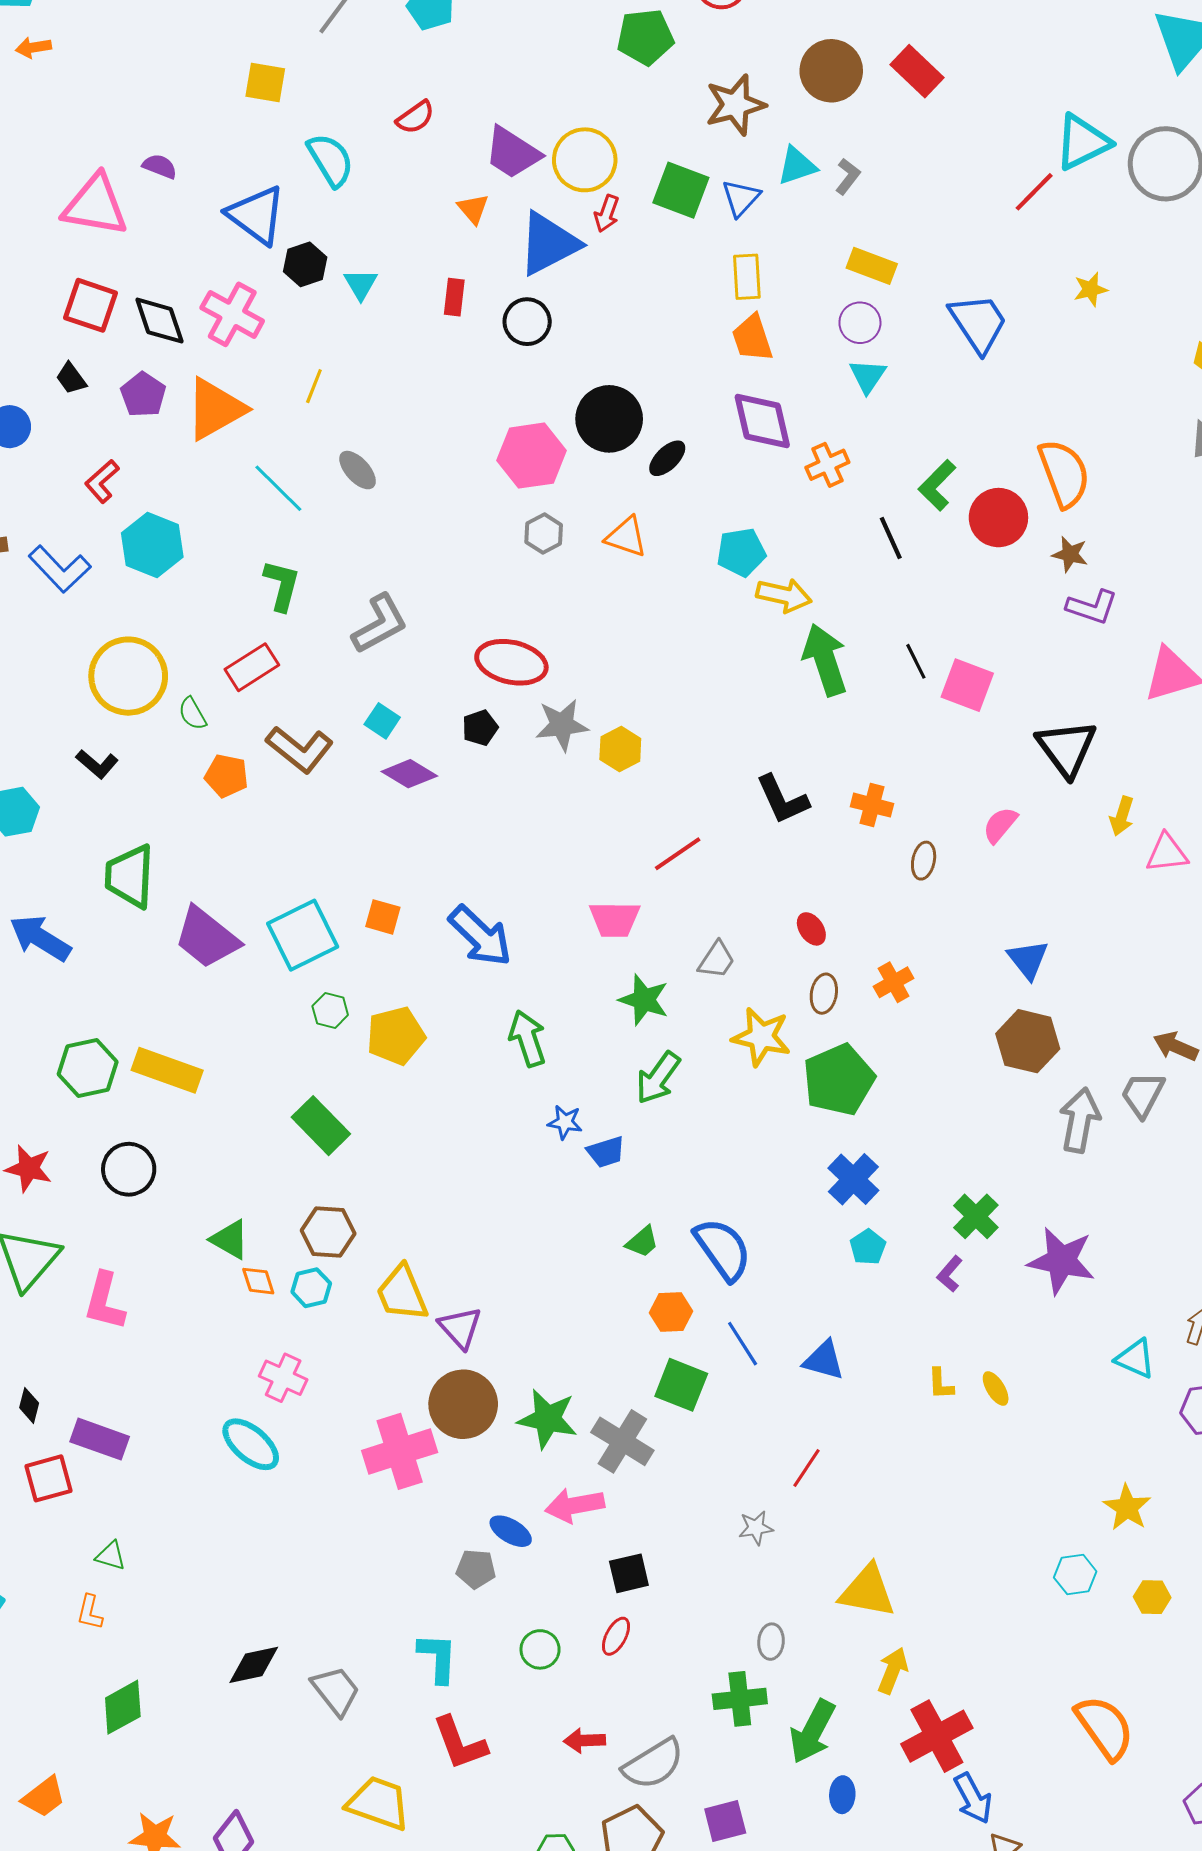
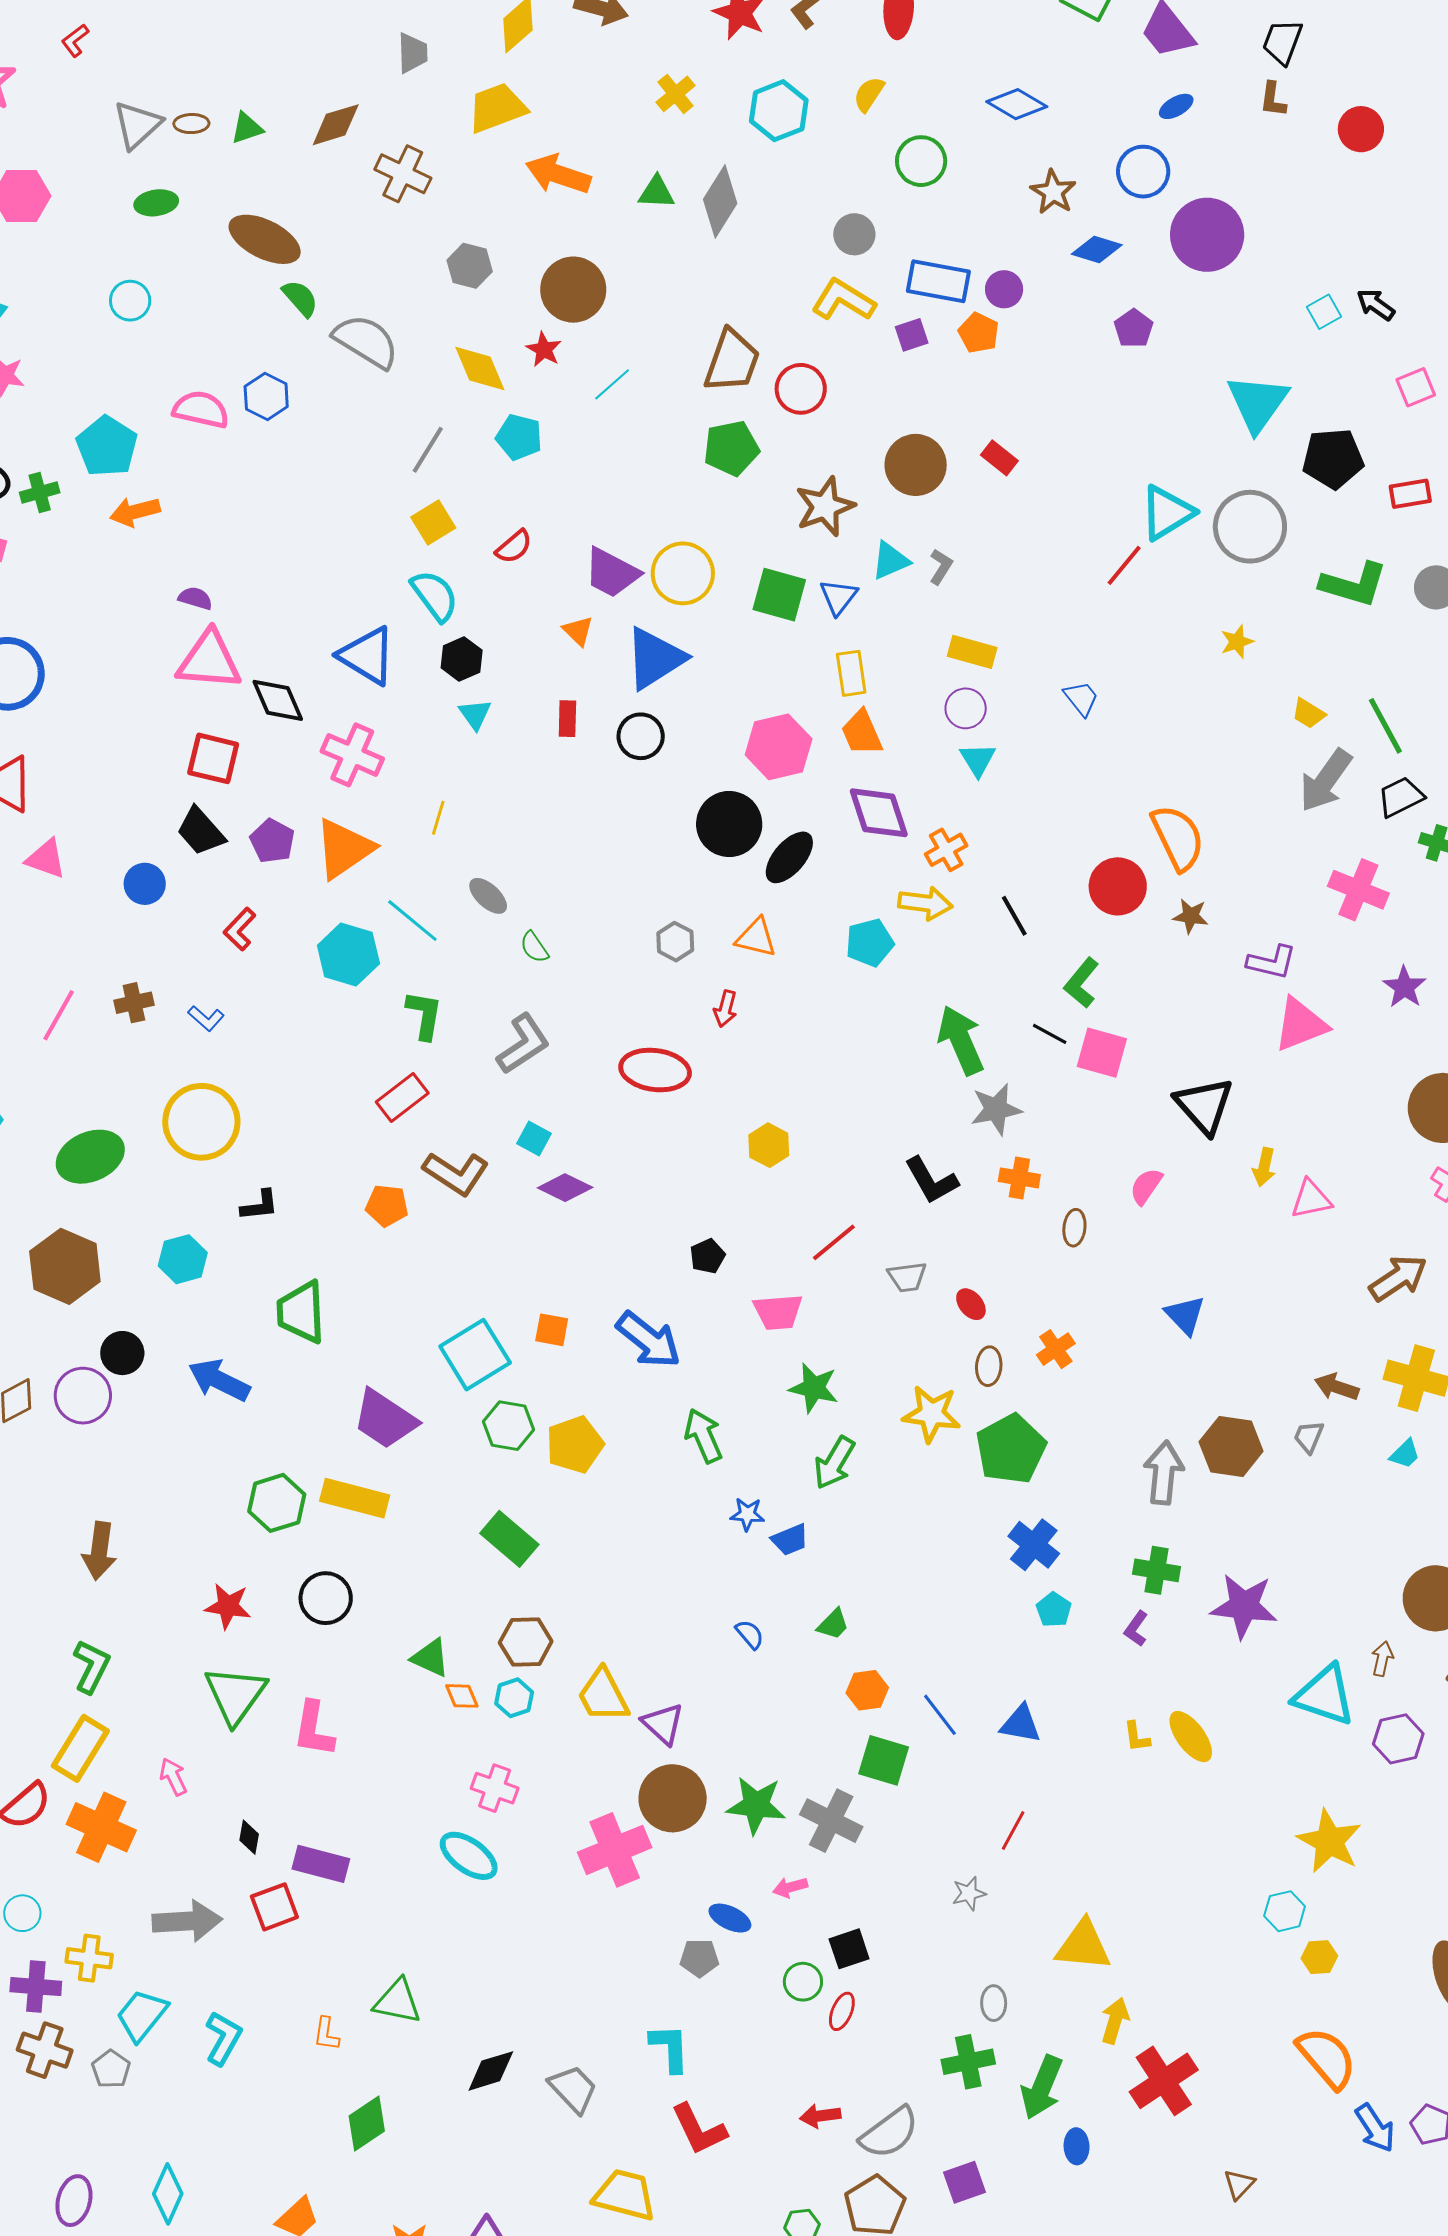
orange arrow: (33, 47) -> (135, 512), size x1.4
red rectangle: (917, 71) -> (999, 458), size x0.7
yellow square: (265, 83) -> (433, 523), moved, turned -36
purple semicircle: (160, 166) -> (195, 598), moved
red arrow: (607, 214) -> (725, 1009), moved
black hexagon: (305, 264) -> (462, 659), moved
yellow star: (1091, 289) -> (1237, 642), moved
black diamond: (160, 321) -> (278, 700), moved
blue trapezoid: (978, 323) -> (1081, 698), size x0.6
black trapezoid: (71, 378) -> (201, 831), size x1.6
pink hexagon: (532, 456) -> (779, 747), moved
black ellipse: (667, 458) -> (789, 857), size x1.4
green L-shape: (937, 485) -> (1082, 983), moved
cyan hexagon: (152, 545) -> (348, 955), moved
blue L-shape: (60, 569) -> (206, 1018), size x0.6
yellow arrow: (784, 595) -> (925, 903), moved
purple L-shape: (1092, 607) -> (1272, 962), moved
black line: (916, 661) -> (1050, 1034), turned -30
yellow circle: (128, 676) -> (201, 1122), moved
green semicircle: (192, 714) -> (534, 947), moved
gray star: (562, 725) -> (996, 1109), moved
black pentagon: (480, 728) -> (708, 1256), moved
black L-shape: (97, 764) -> (260, 1205), turned -42
purple trapezoid: (207, 938) -> (385, 1419), moved
gray trapezoid: (717, 960) -> (907, 1277), moved, turned 54
green hexagon: (330, 1010) -> (508, 1426), size x1.4
brown hexagon: (1028, 1041) -> (1231, 1447), moved
gray trapezoid: (1143, 1094) -> (1309, 1437), size x0.7
gray arrow: (1080, 1120) -> (1164, 1473), moved
green cross: (976, 1216) -> (1157, 1570), turned -30
blue semicircle: (723, 1249) -> (750, 1634), moved, size x0.5
cyan triangle: (1135, 1359) -> (1324, 1695), size x1.6
yellow ellipse: (996, 1388) -> (1191, 1737), size x1.6
pink arrow: (575, 1505) -> (790, 1887), size x0.6
yellow star: (1127, 1508) -> (1329, 1841), size x1.4
green triangle: (111, 1556) -> (397, 2001), moved, size x1.6
yellow hexagon: (1152, 1597) -> (1319, 1957), moved
green circle: (540, 1649) -> (803, 1982), moved
blue arrow: (973, 1798) -> (1375, 2128), moved

